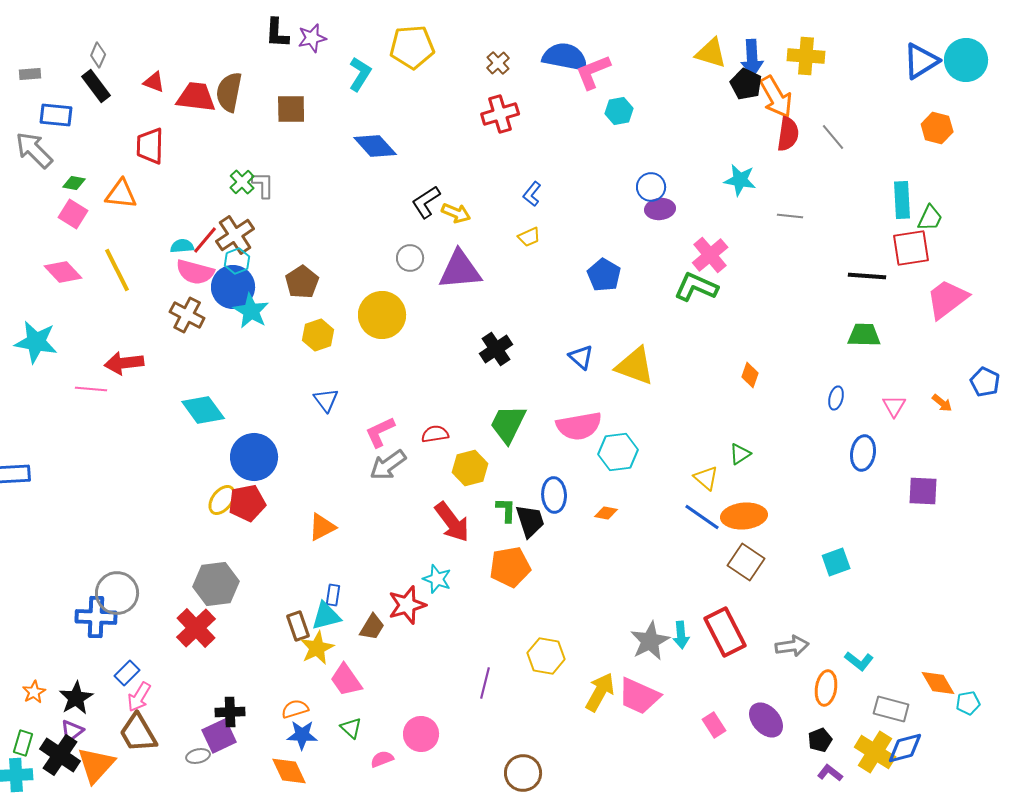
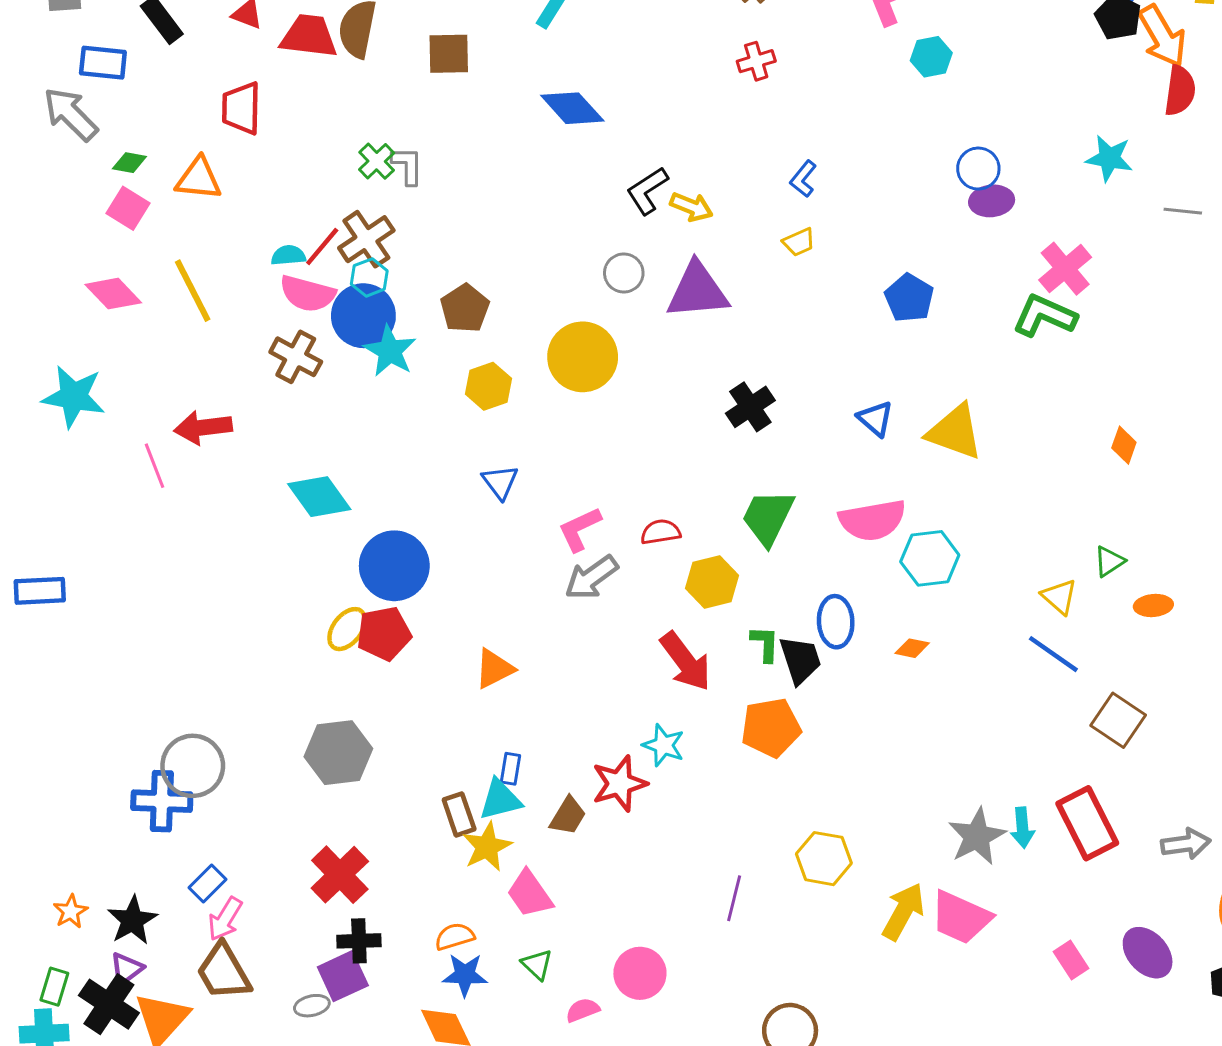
red cross: (500, 114) -> (756, 61), size x0.7
pink line: (91, 389) -> (154, 466), turned 64
orange ellipse: (744, 516) -> (1153, 605), moved, size x0.6
red cross: (196, 628) -> (340, 875), moved

